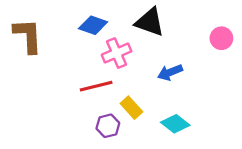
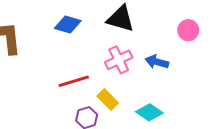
pink cross: (117, 53) -> (119, 60), moved
blue arrow: (170, 72) -> (157, 62), moved, turned 40

